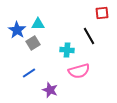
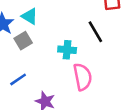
cyan triangle: (38, 24) -> (30, 16), turned 32
pink semicircle: (79, 71) -> (83, 77), turned -85

